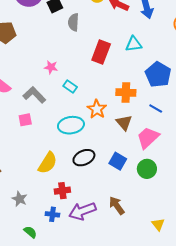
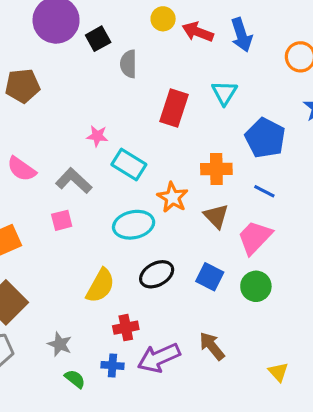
cyan triangle: (134, 44) -> (224, 93), turned -48
cyan rectangle: (70, 87) -> (129, 165), size x1.5
green semicircle: (30, 232) -> (75, 379), moved

